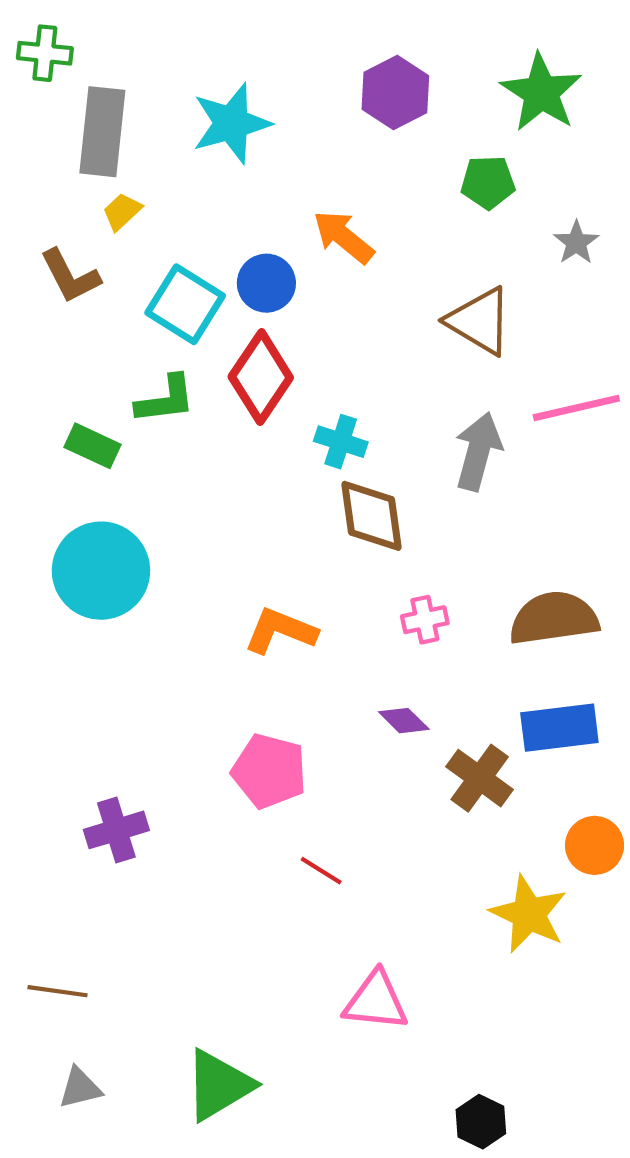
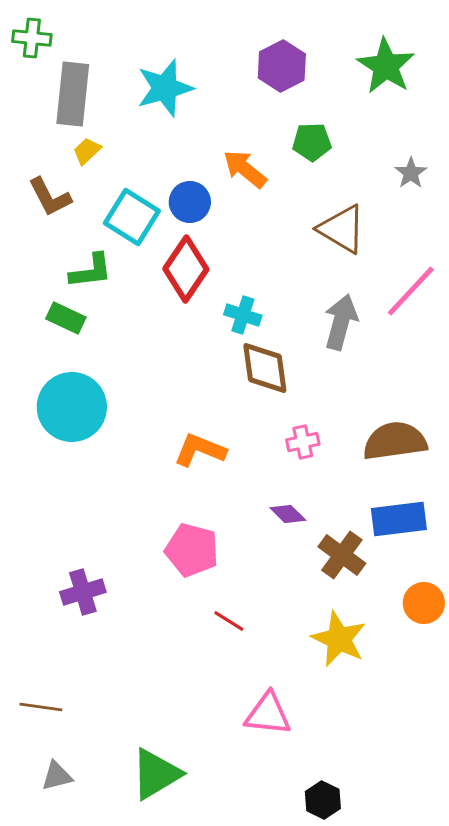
green pentagon: (488, 182) -> (312, 142), moved
green L-shape: (165, 400) -> (91, 271), moved
pink line: (576, 408) -> (411, 291), turned -34
yellow star: (529, 914) -> (339, 639), moved
black hexagon: (481, 1122) -> (323, 800), moved

